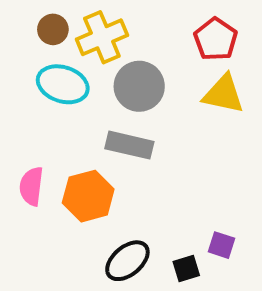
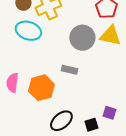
gray circle: (139, 86) -> (82, 38), moved
gray rectangle: (129, 145) -> (69, 70), moved, size x0.7

